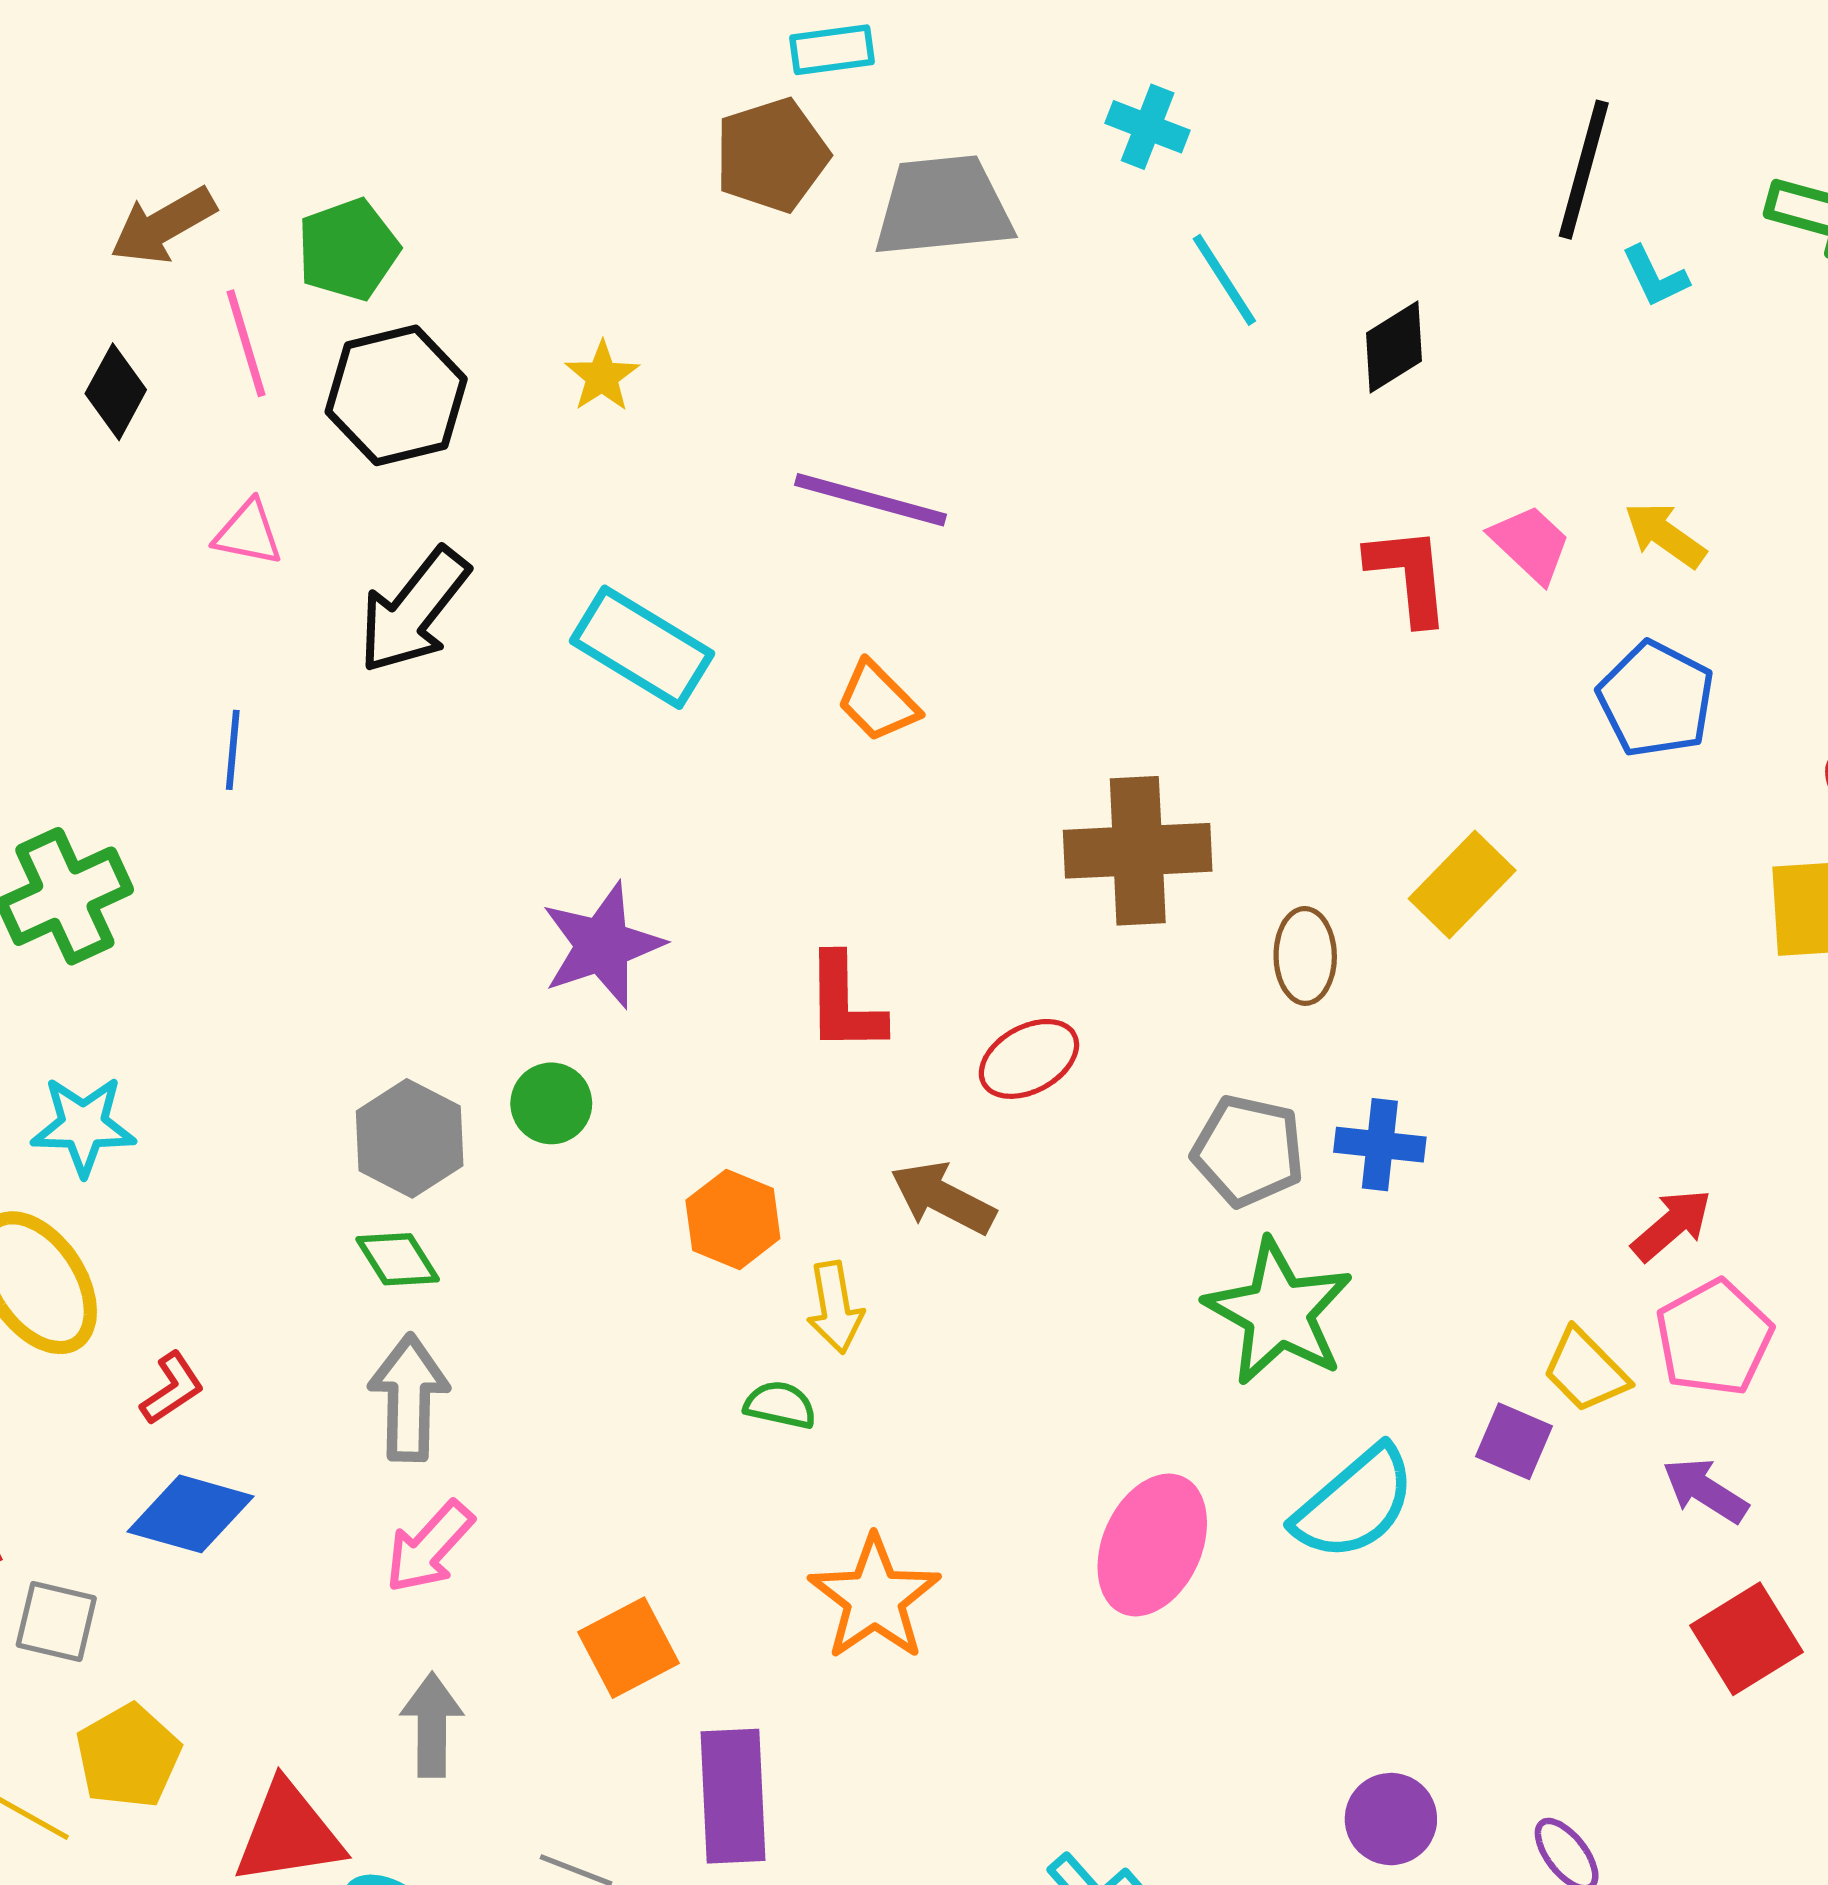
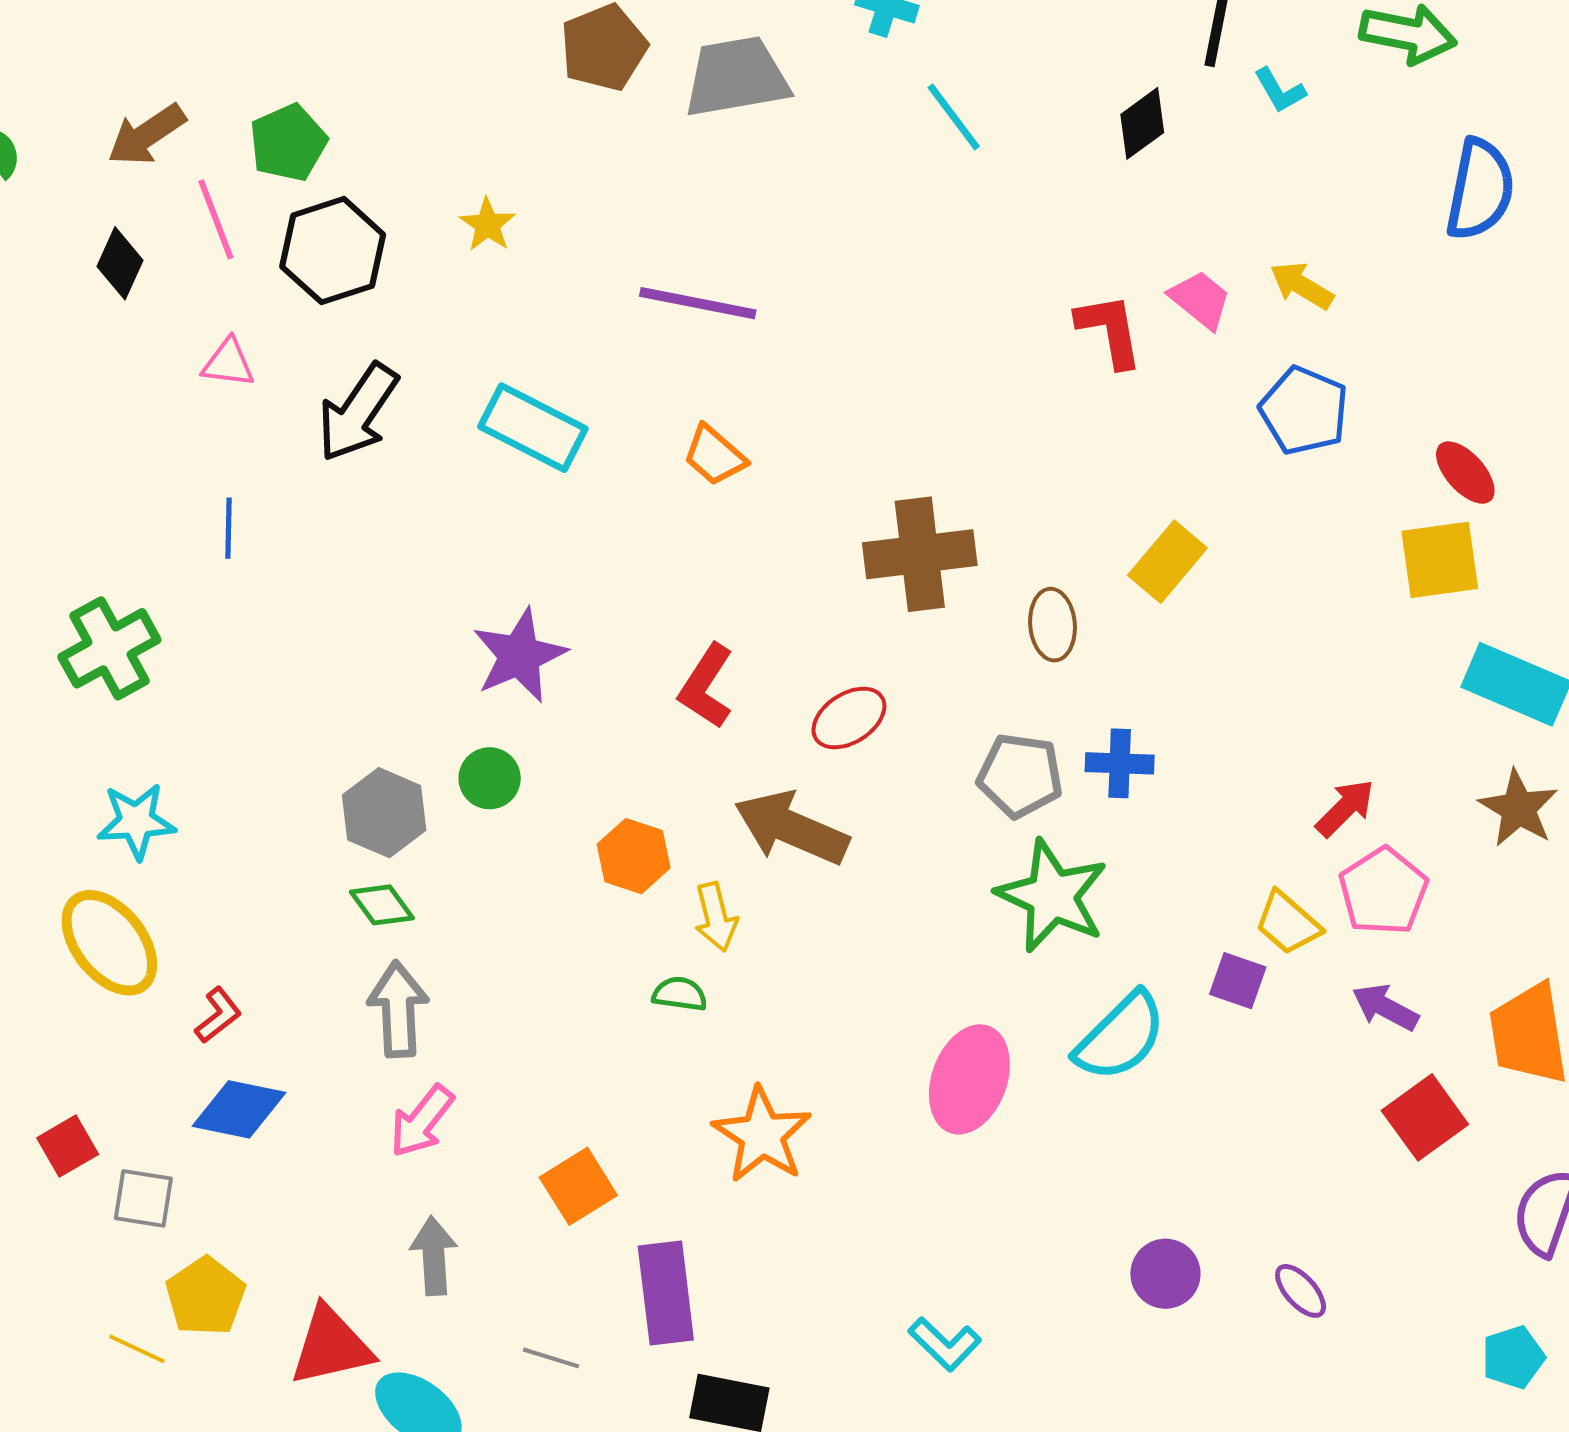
black diamond: (1394, 347) -> (1142, 123), moved
red L-shape: (845, 1003) -> (706, 686), turned 38
brown arrow: (943, 1198) -> (791, 828), size x1.4

